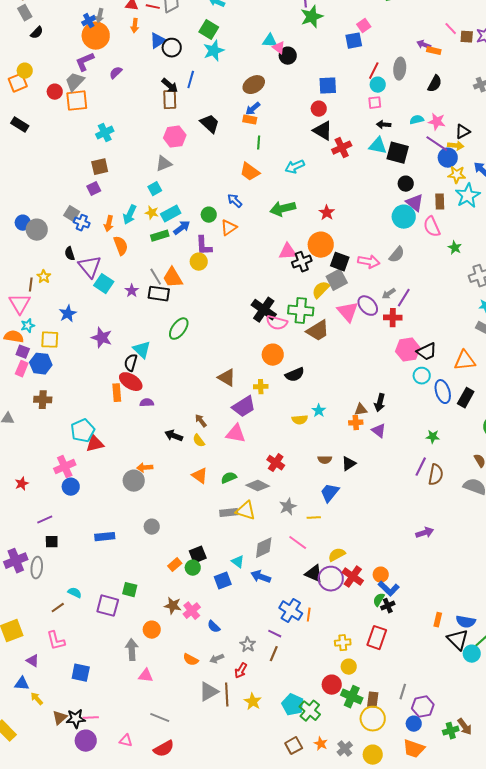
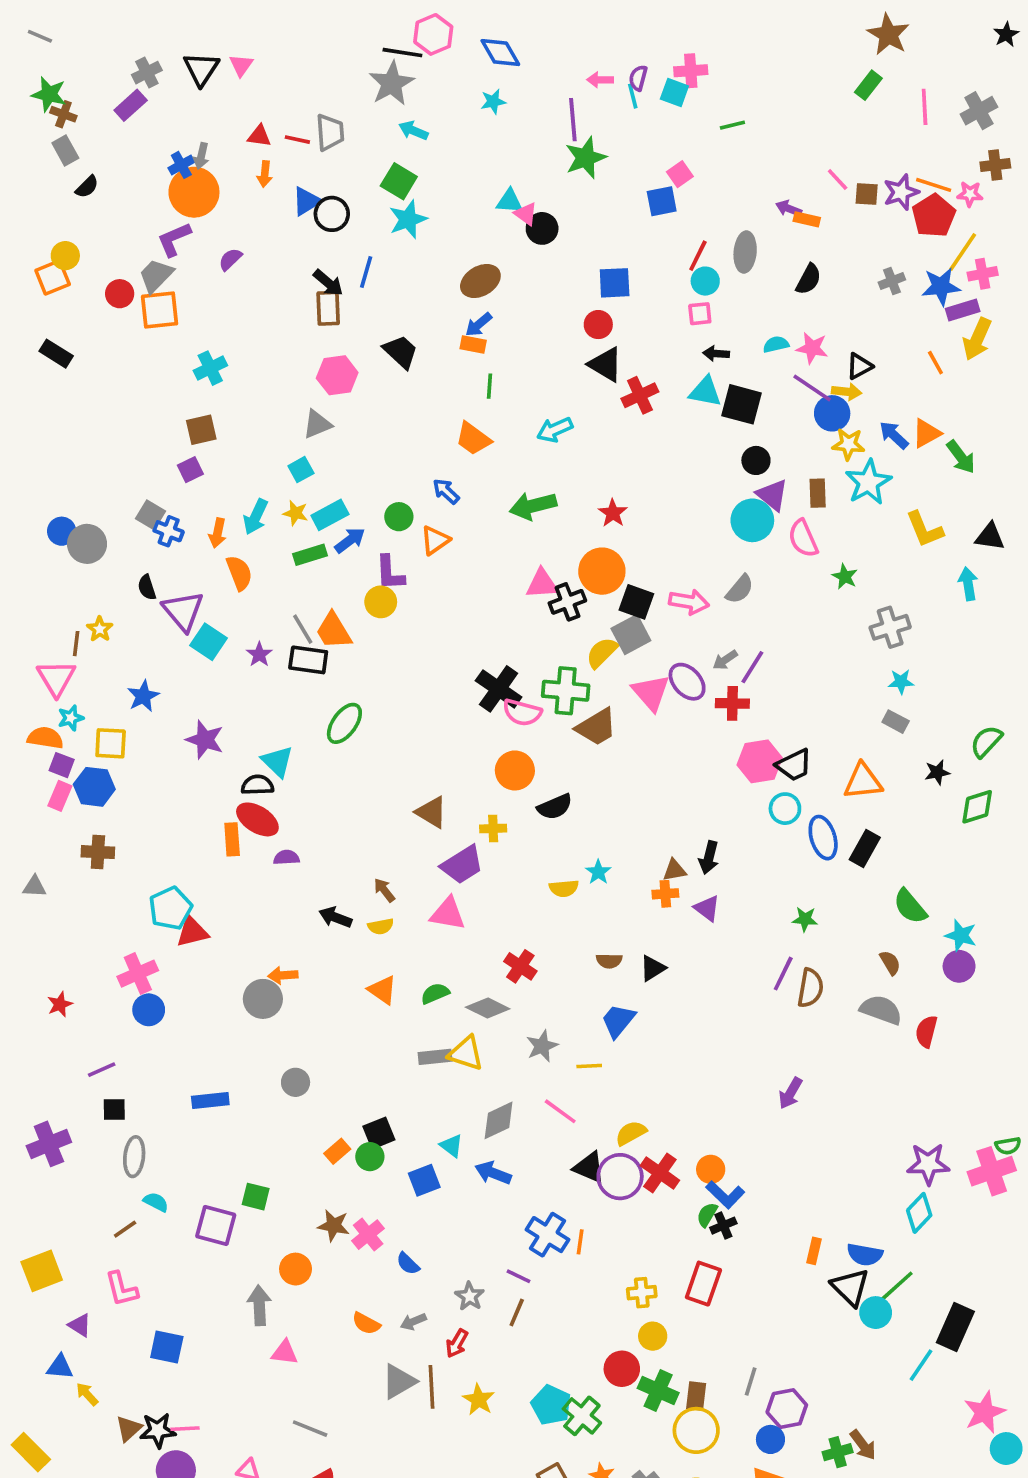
black semicircle: (131, 363) -> (257, 785), turned 72
yellow semicircle: (199, 441) -> (381, 926), turned -64
purple arrow: (425, 533) -> (790, 1093), turned 138
gray ellipse: (37, 568) -> (134, 1157), moved

